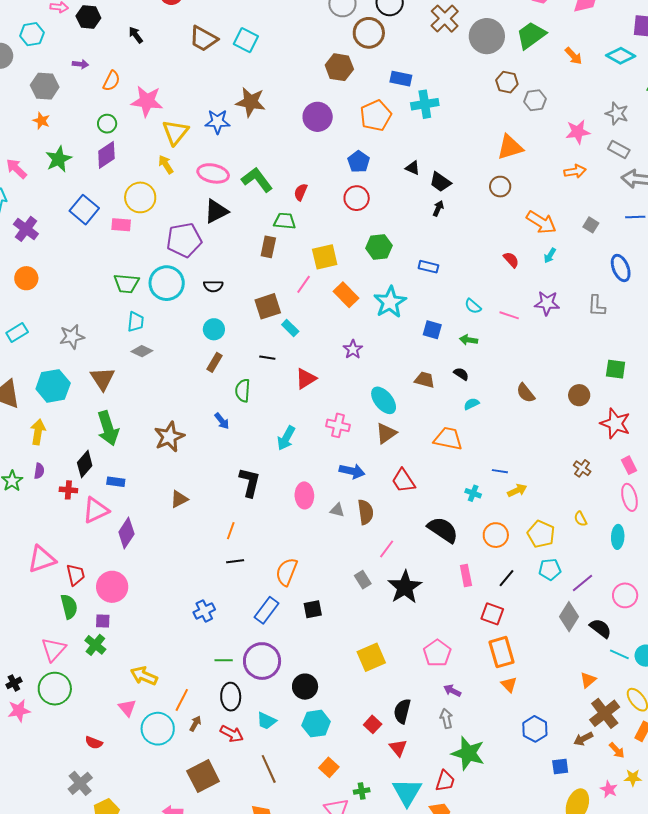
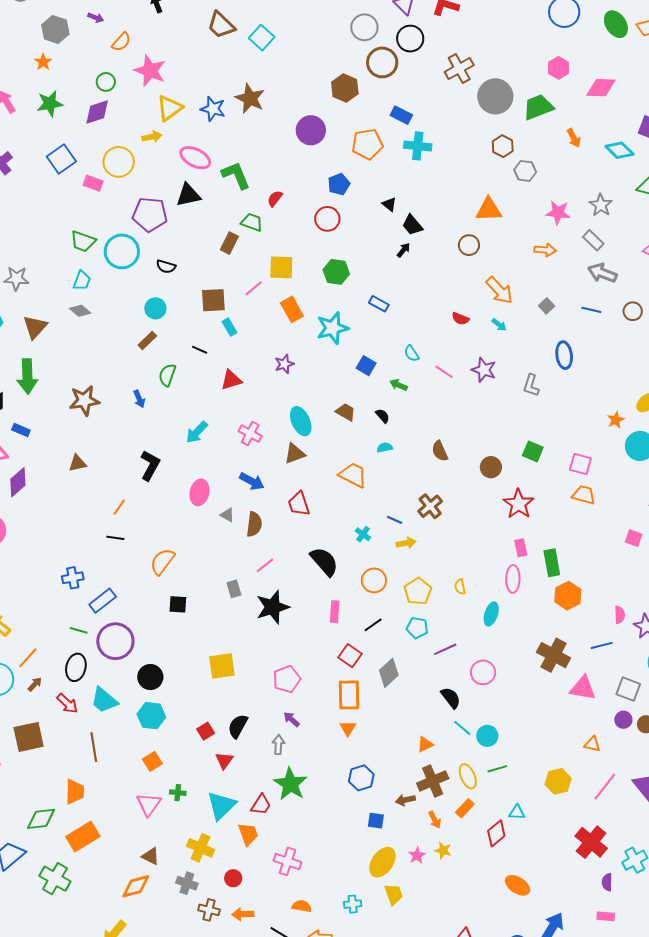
yellow arrow: (166, 165) -> (152, 137), turned 96
cyan arrow: (550, 256) -> (499, 325), turned -98
red semicircle: (511, 260) -> (460, 319), turned 138
brown cross: (582, 468) -> (430, 506), moved, size x1.4
blue rectangle: (267, 610) -> (103, 601), moved
gray diamond: (569, 617) -> (389, 673), moved
cyan trapezoid: (267, 721) -> (104, 700), size x1.4

